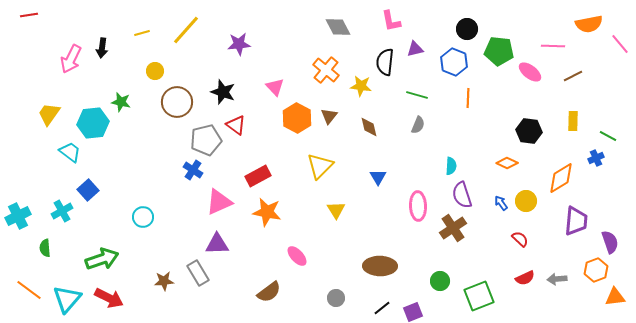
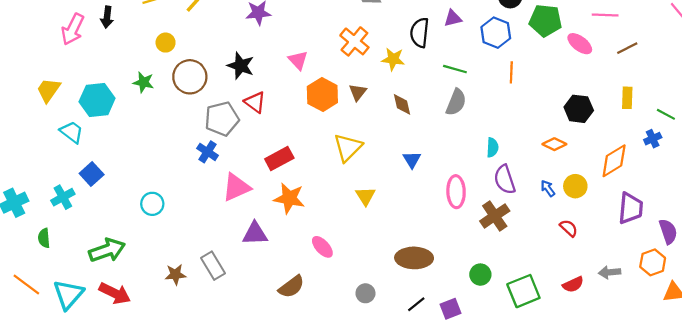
green star: (121, 102) -> (143, 82), moved
gray semicircle: (418, 125) -> (456, 102), size x1.4
purple triangle: (217, 244) -> (255, 234), moved
red semicircle: (525, 278) -> (573, 284), moved

